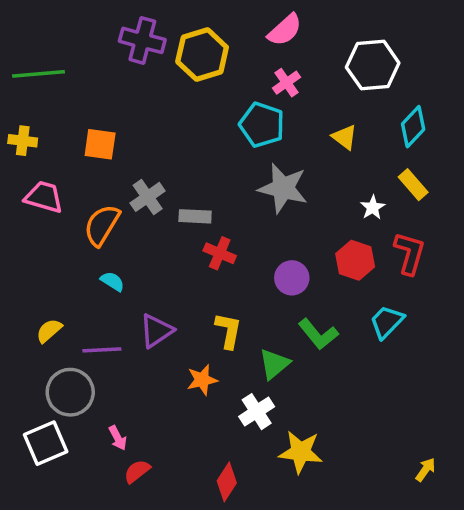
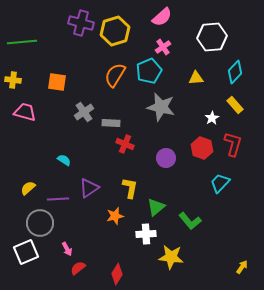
cyan pentagon: (262, 125) -> (149, 71), turned 30
yellow triangle: (345, 137) -> (196, 78), turned -42
orange semicircle: (102, 225) -> (115, 75), moved
green L-shape: (318, 334) -> (190, 221), moved
white cross: (257, 412) -> (146, 234), turned 30
red diamond: (227, 482) -> (117, 274), moved

